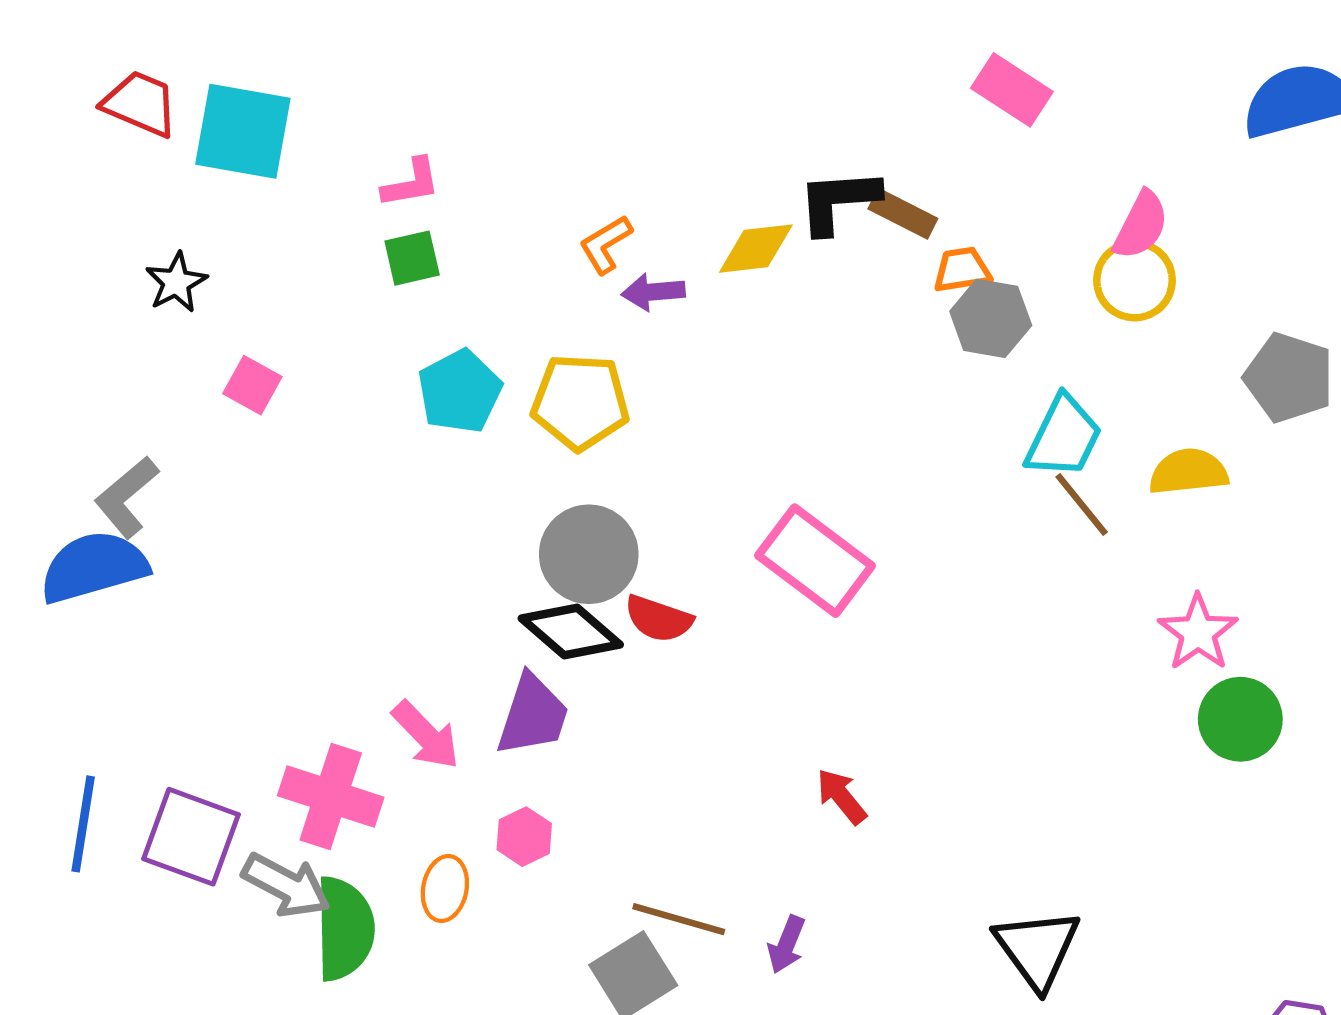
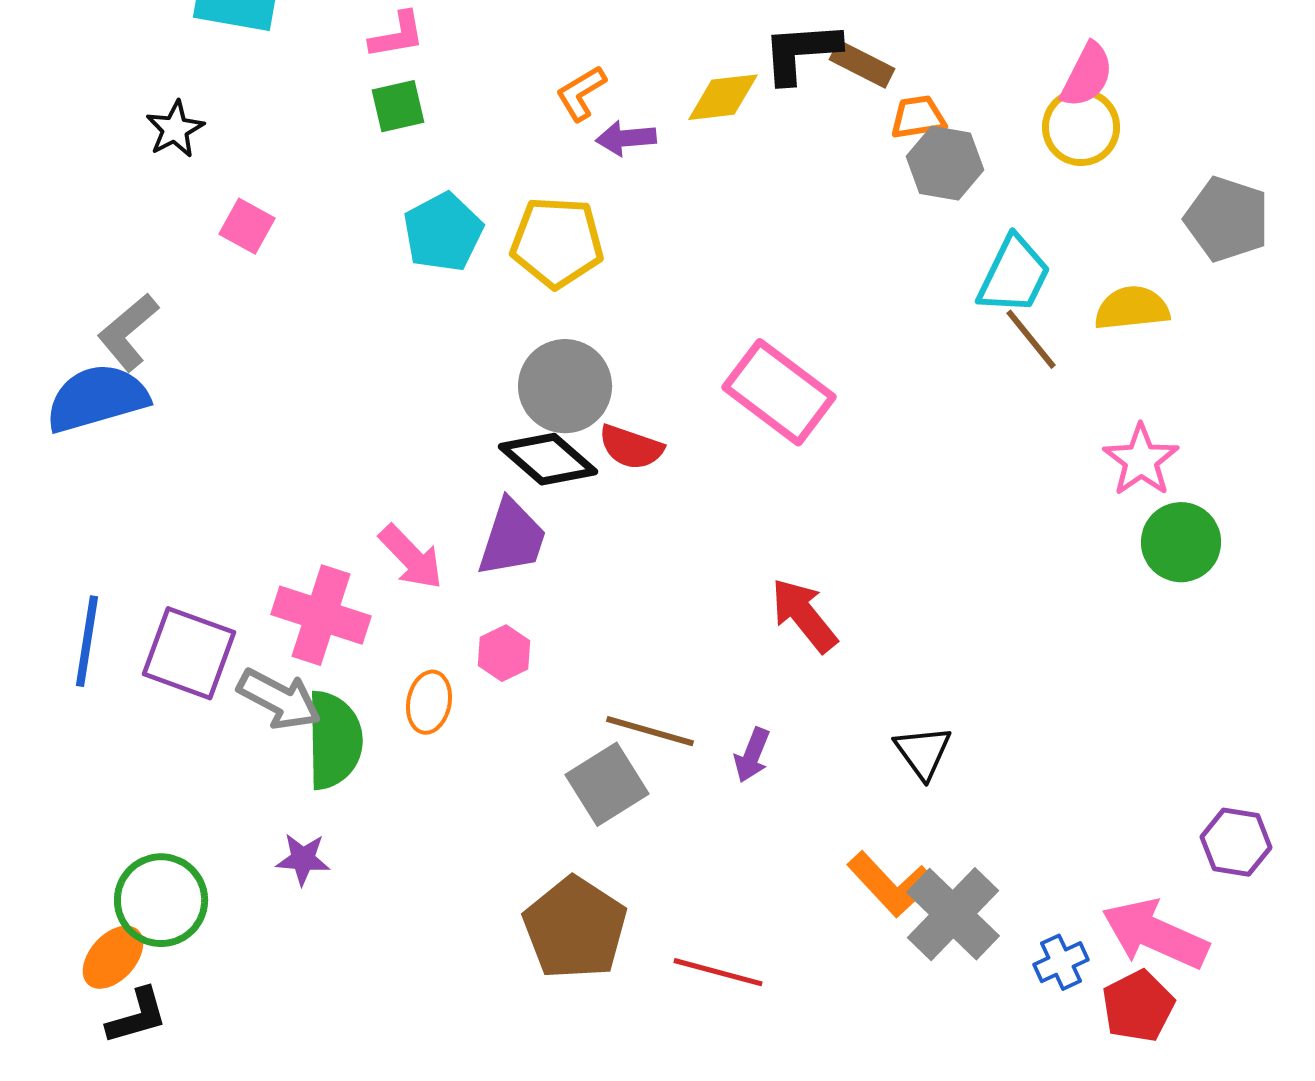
red arrow: (842, 796) -> (804, 615), size x1.4
black triangle: (1037, 949) -> (923, 752), moved, size x0.7

